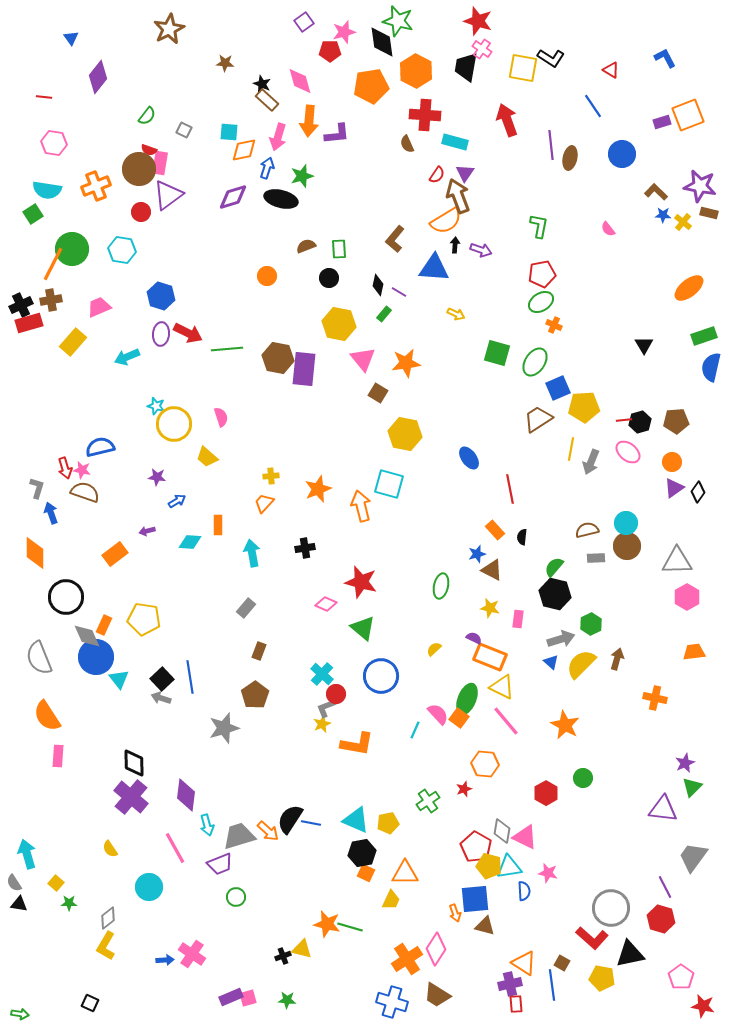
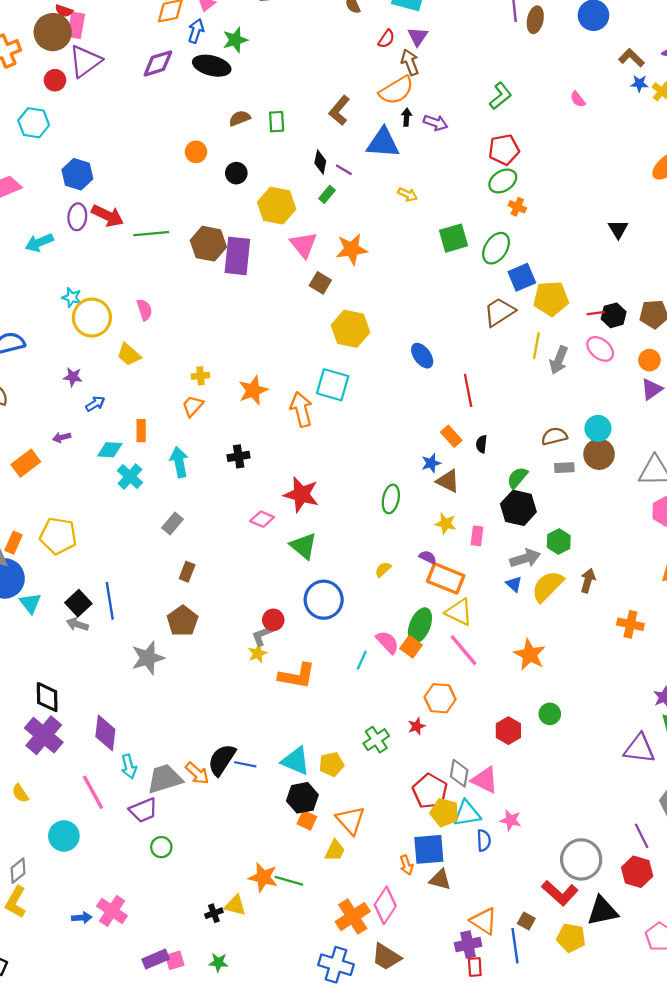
brown arrow: (458, 196) -> (410, 62), size x0.7
green L-shape: (539, 226) -> (501, 96), turned 40
black circle: (329, 278) -> (236, 173), moved
green square: (497, 353) -> (454, 238), turned -32
cyan cross: (322, 674) -> (130, 477), moved
orange triangle: (405, 873) -> (351, 820), turned 48

